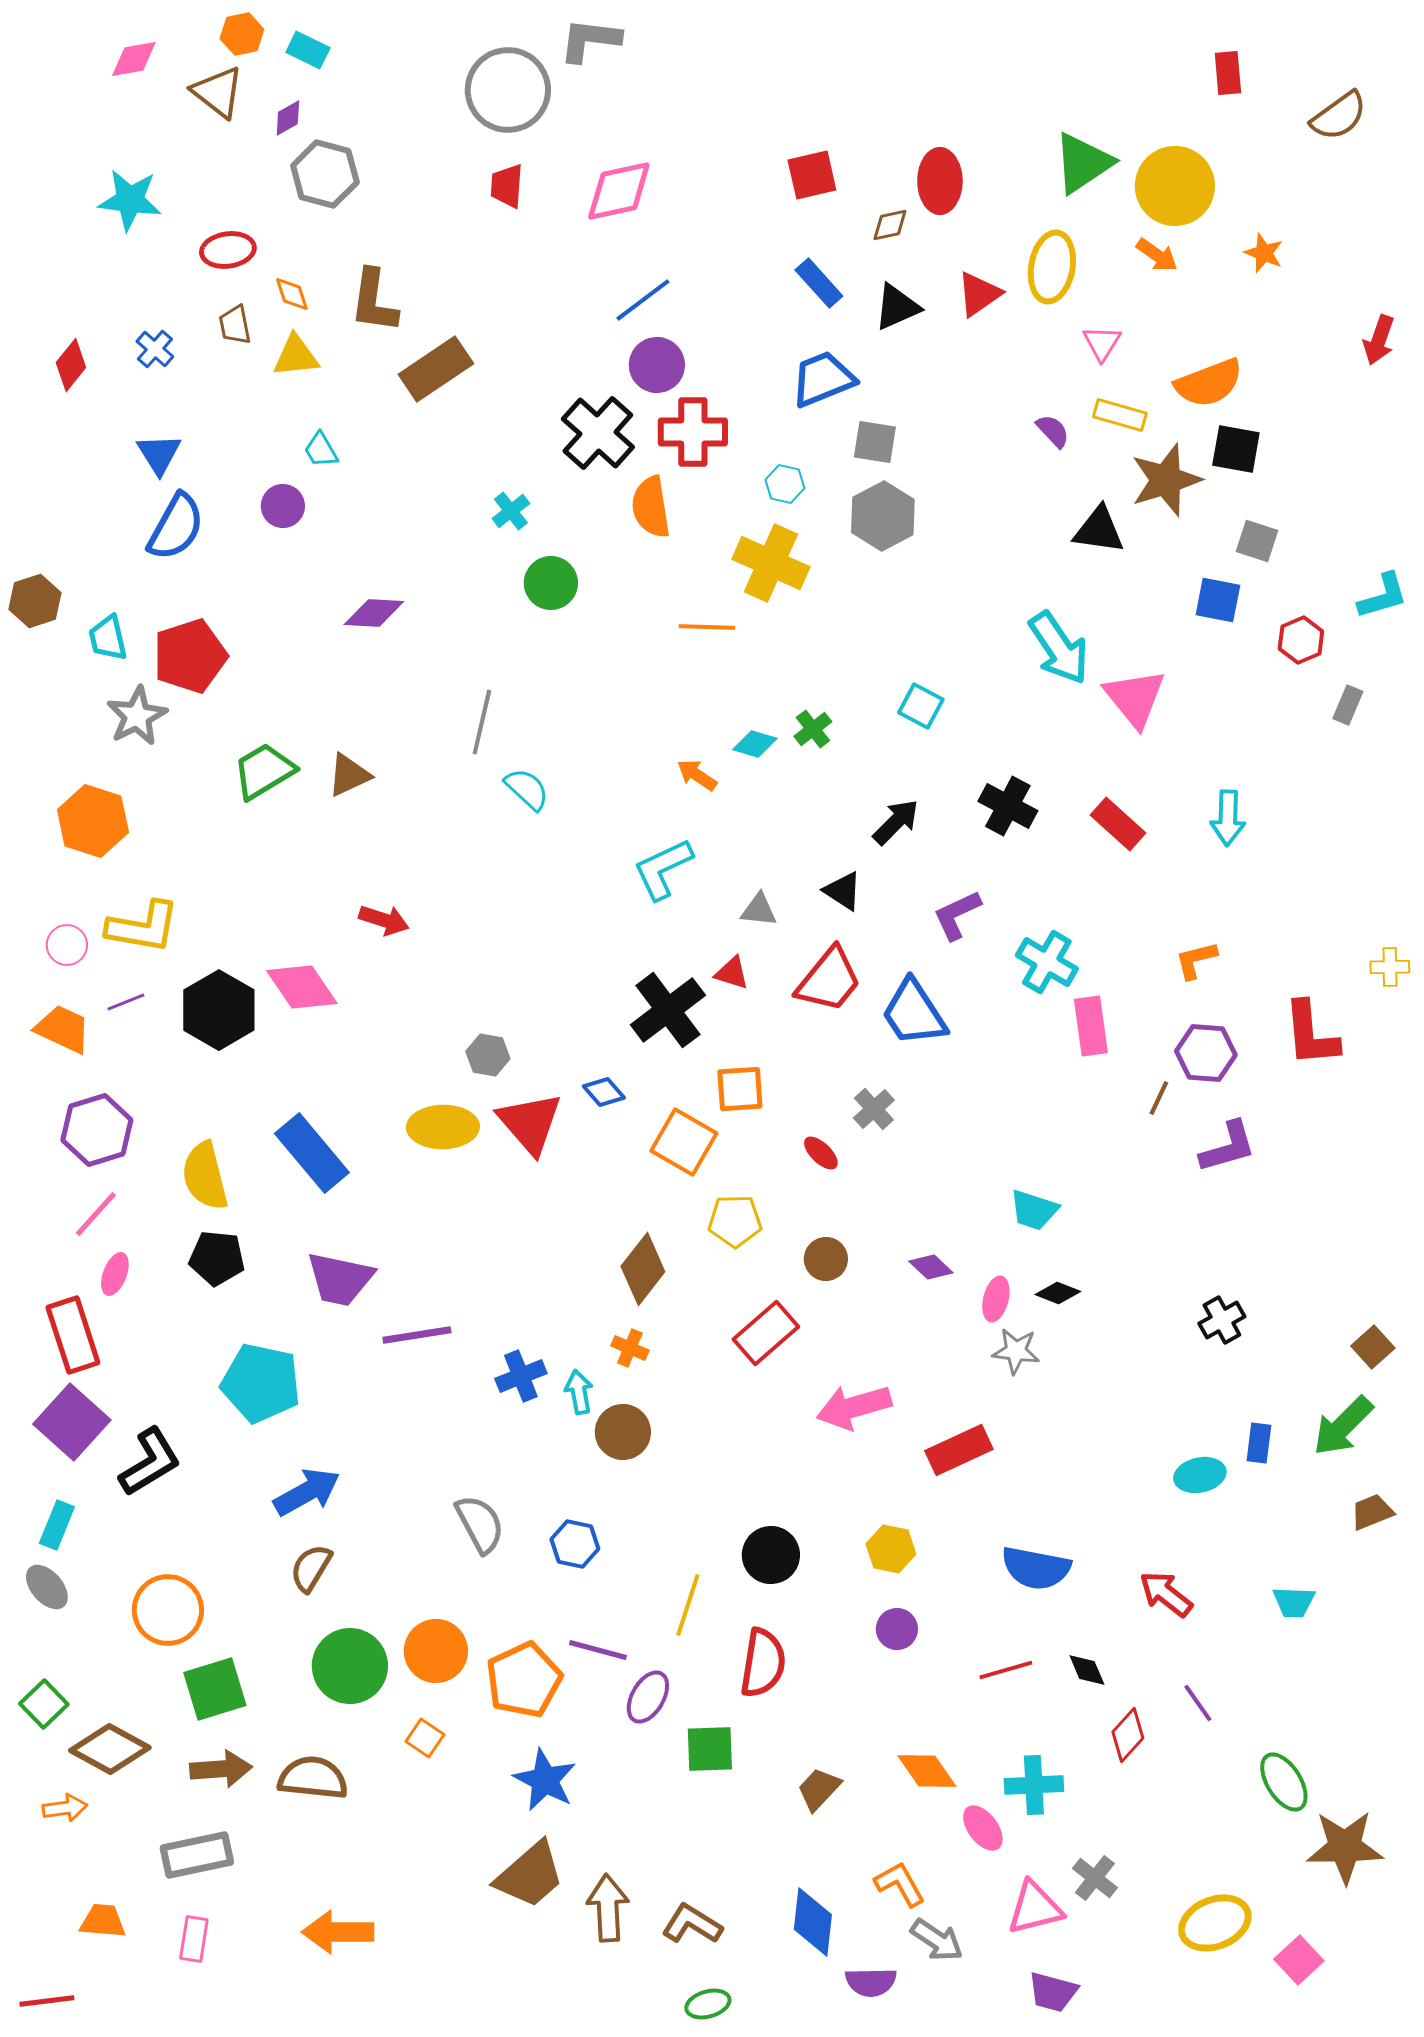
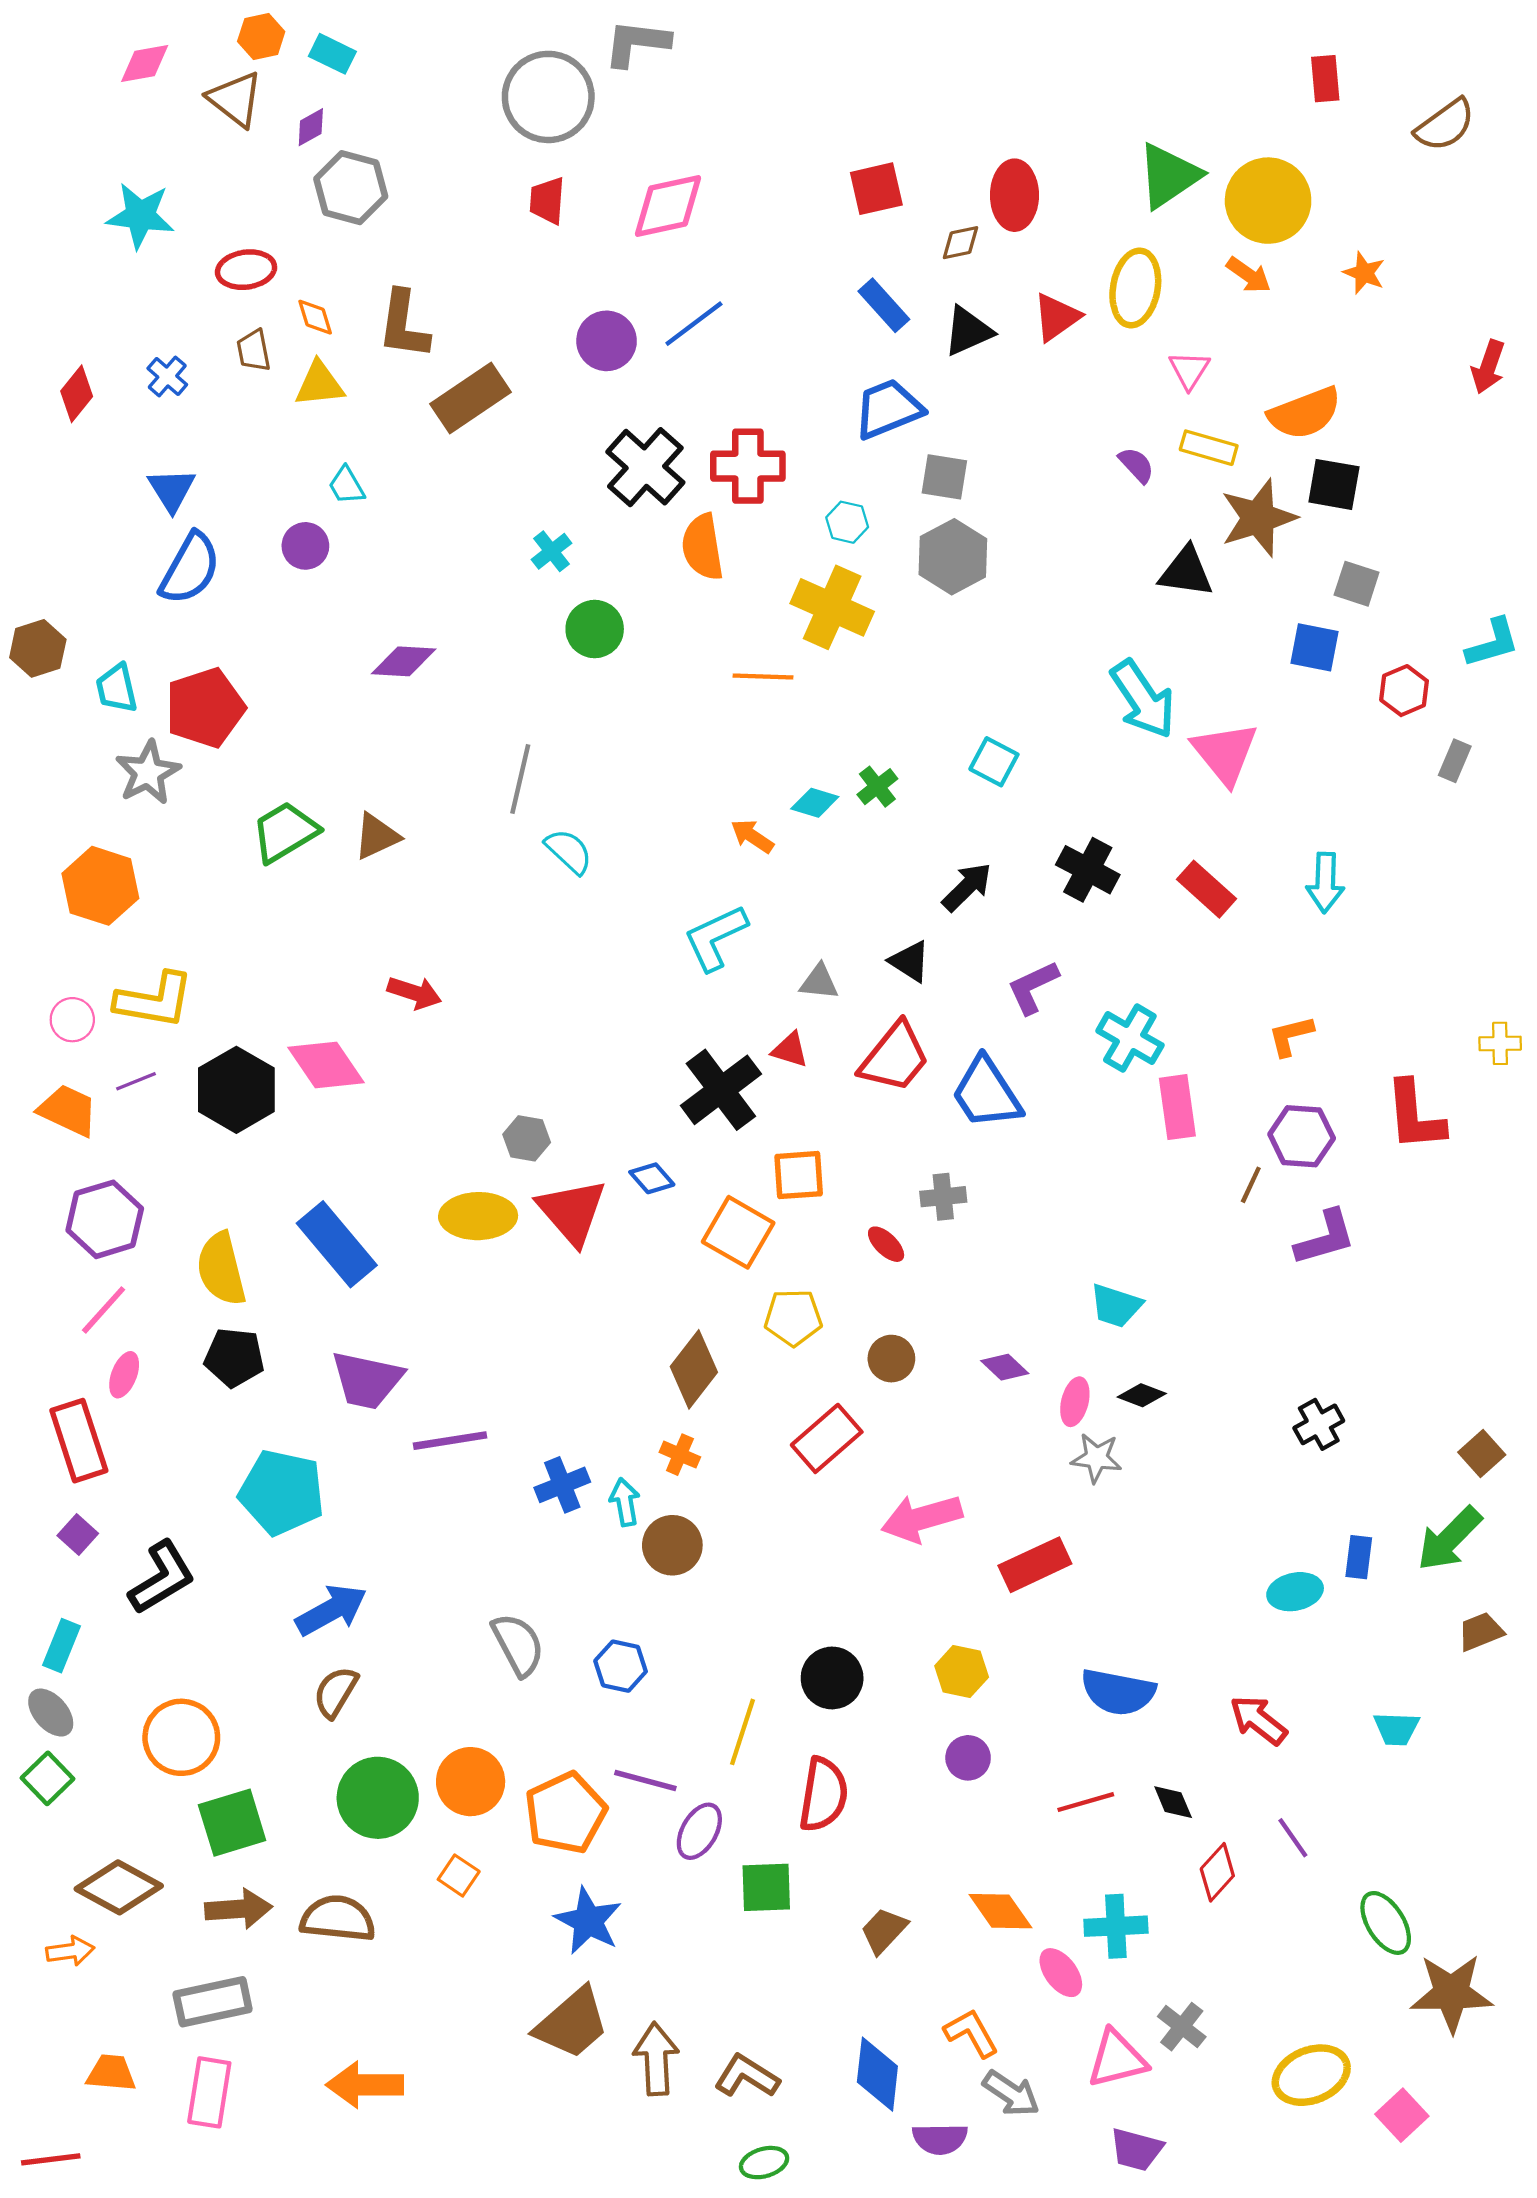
purple circle: (657, 365) -> (607, 341), moved
gray cross: (874, 1109) -> (943, 1197), turned 36
purple square: (72, 1422) -> (78, 1534), size x0.5
green square: (44, 1704) -> (47, 1778), moved
pink rectangle: (194, 1939) -> (209, 2092), size x1.4

